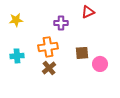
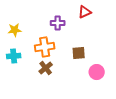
yellow star: (16, 20) -> (15, 30), moved
pink circle: (100, 64) -> (97, 72), moved

